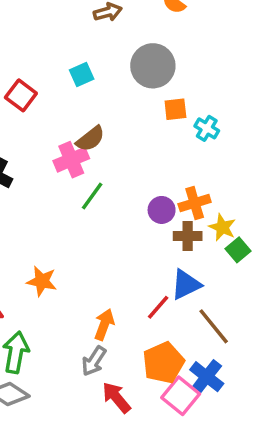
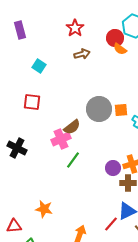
gray circle: (153, 66) -> (99, 109), moved
cyan square: (82, 75) -> (39, 66), moved, turned -32
red square: (21, 95) -> (32, 102), turned -30

